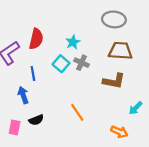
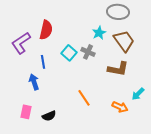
cyan star: (73, 42) -> (99, 33), moved
brown trapezoid: (120, 51) -> (124, 41), turned 50
black semicircle: (36, 120) -> (49, 116), moved
orange arrow: (119, 132) -> (120, 107), moved

